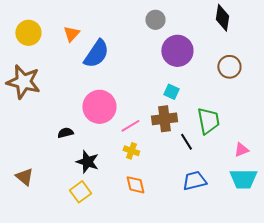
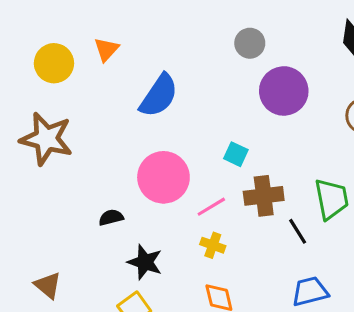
orange triangle: (71, 34) -> (106, 49), moved
cyan square: (171, 92) -> (236, 154), moved

